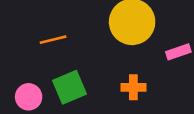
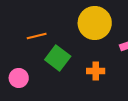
green square: (69, 87) -> (58, 58), moved, turned -30

